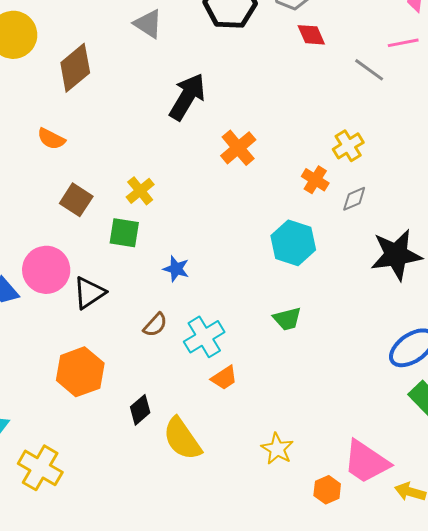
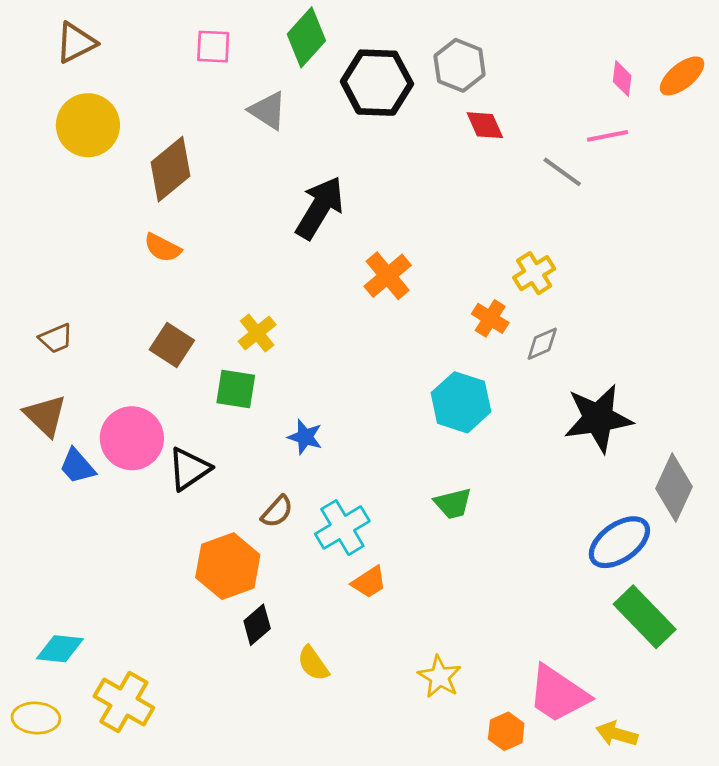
orange semicircle: (51, 139) -> (163, 248), moved
orange hexagon: (80, 372) -> (228, 566), moved
yellow semicircle: (182, 439) -> (313, 663), size x0.6

